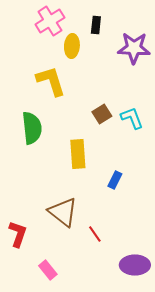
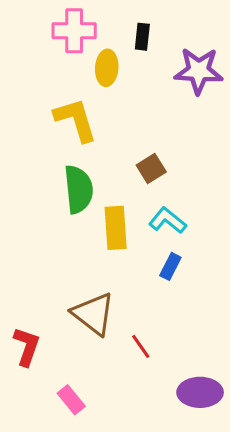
pink cross: (50, 21) -> (74, 31), turned 32
cyan L-shape: (132, 118) -> (167, 220), moved, turned -30
green semicircle: (32, 128) -> (79, 189), moved

